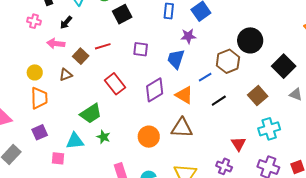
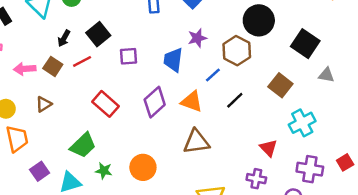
black square: (122, 14) -> (98, 34), moved
black arrow: (66, 22) -> (64, 38), moved
purple star: (188, 36) -> (197, 38), moved
brown square: (81, 56) -> (53, 66), moved
purple square: (40, 132) -> (40, 171), moved
orange circle: (149, 137) -> (143, 167), moved

